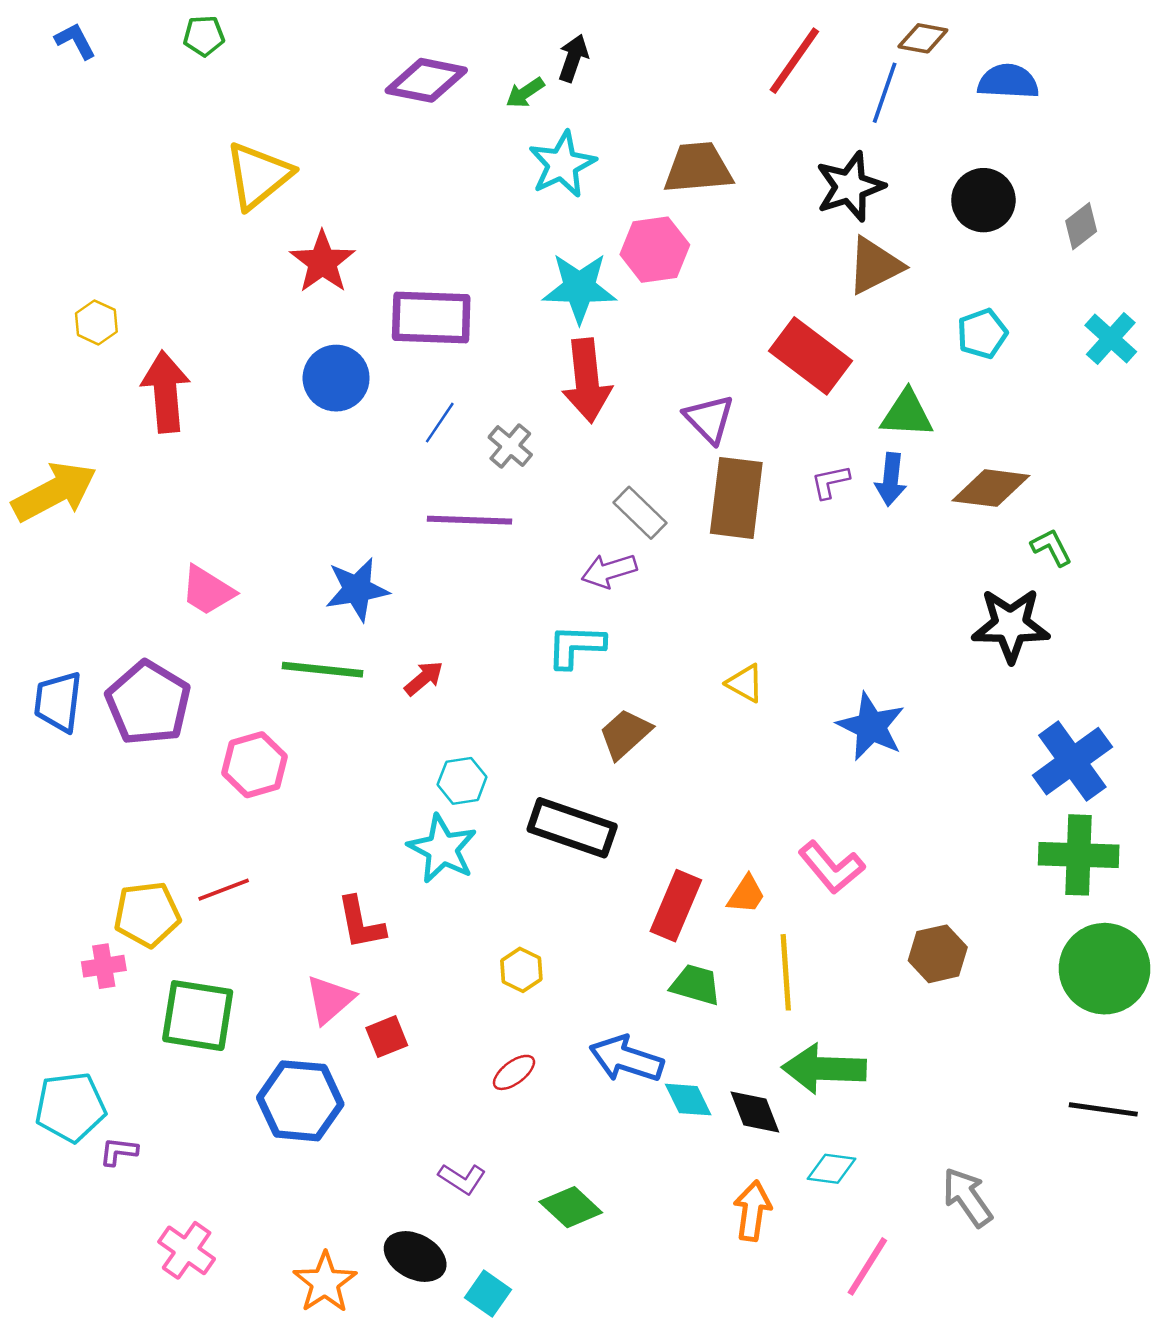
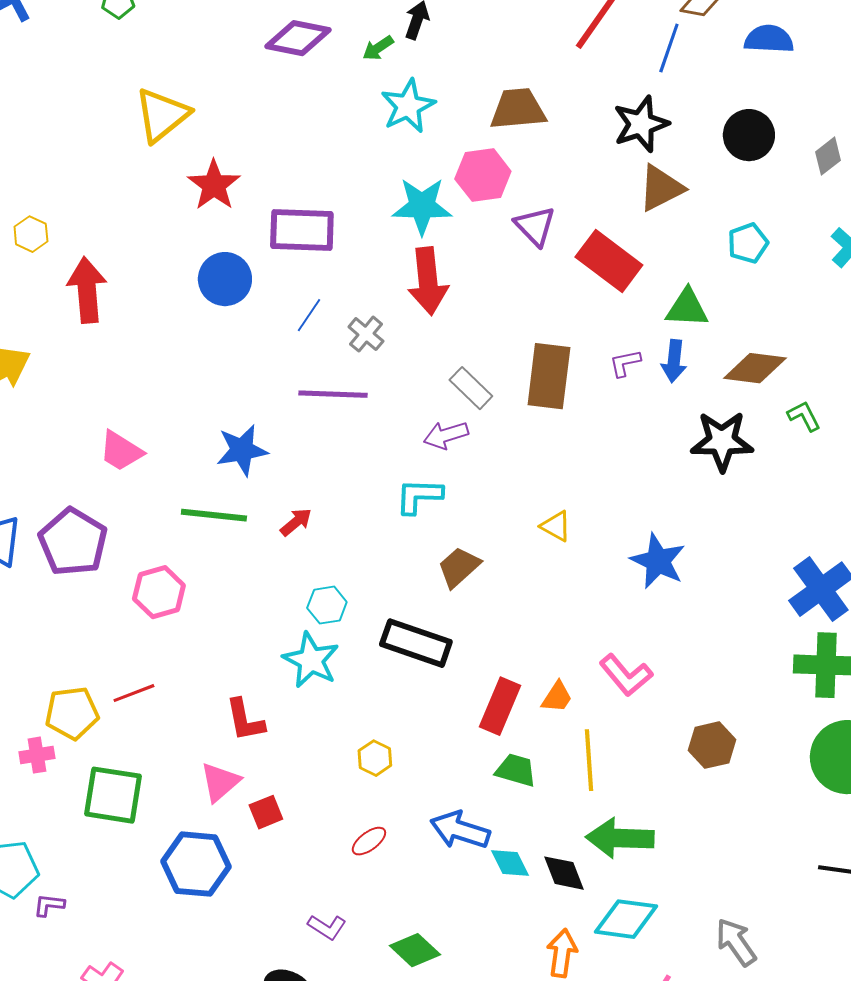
purple triangle: (709, 419) -> (535, 226), moved
black star: (1011, 625) -> (722, 441), moved
cyan diamond: (831, 1169) -> (626, 919), size x1.6

